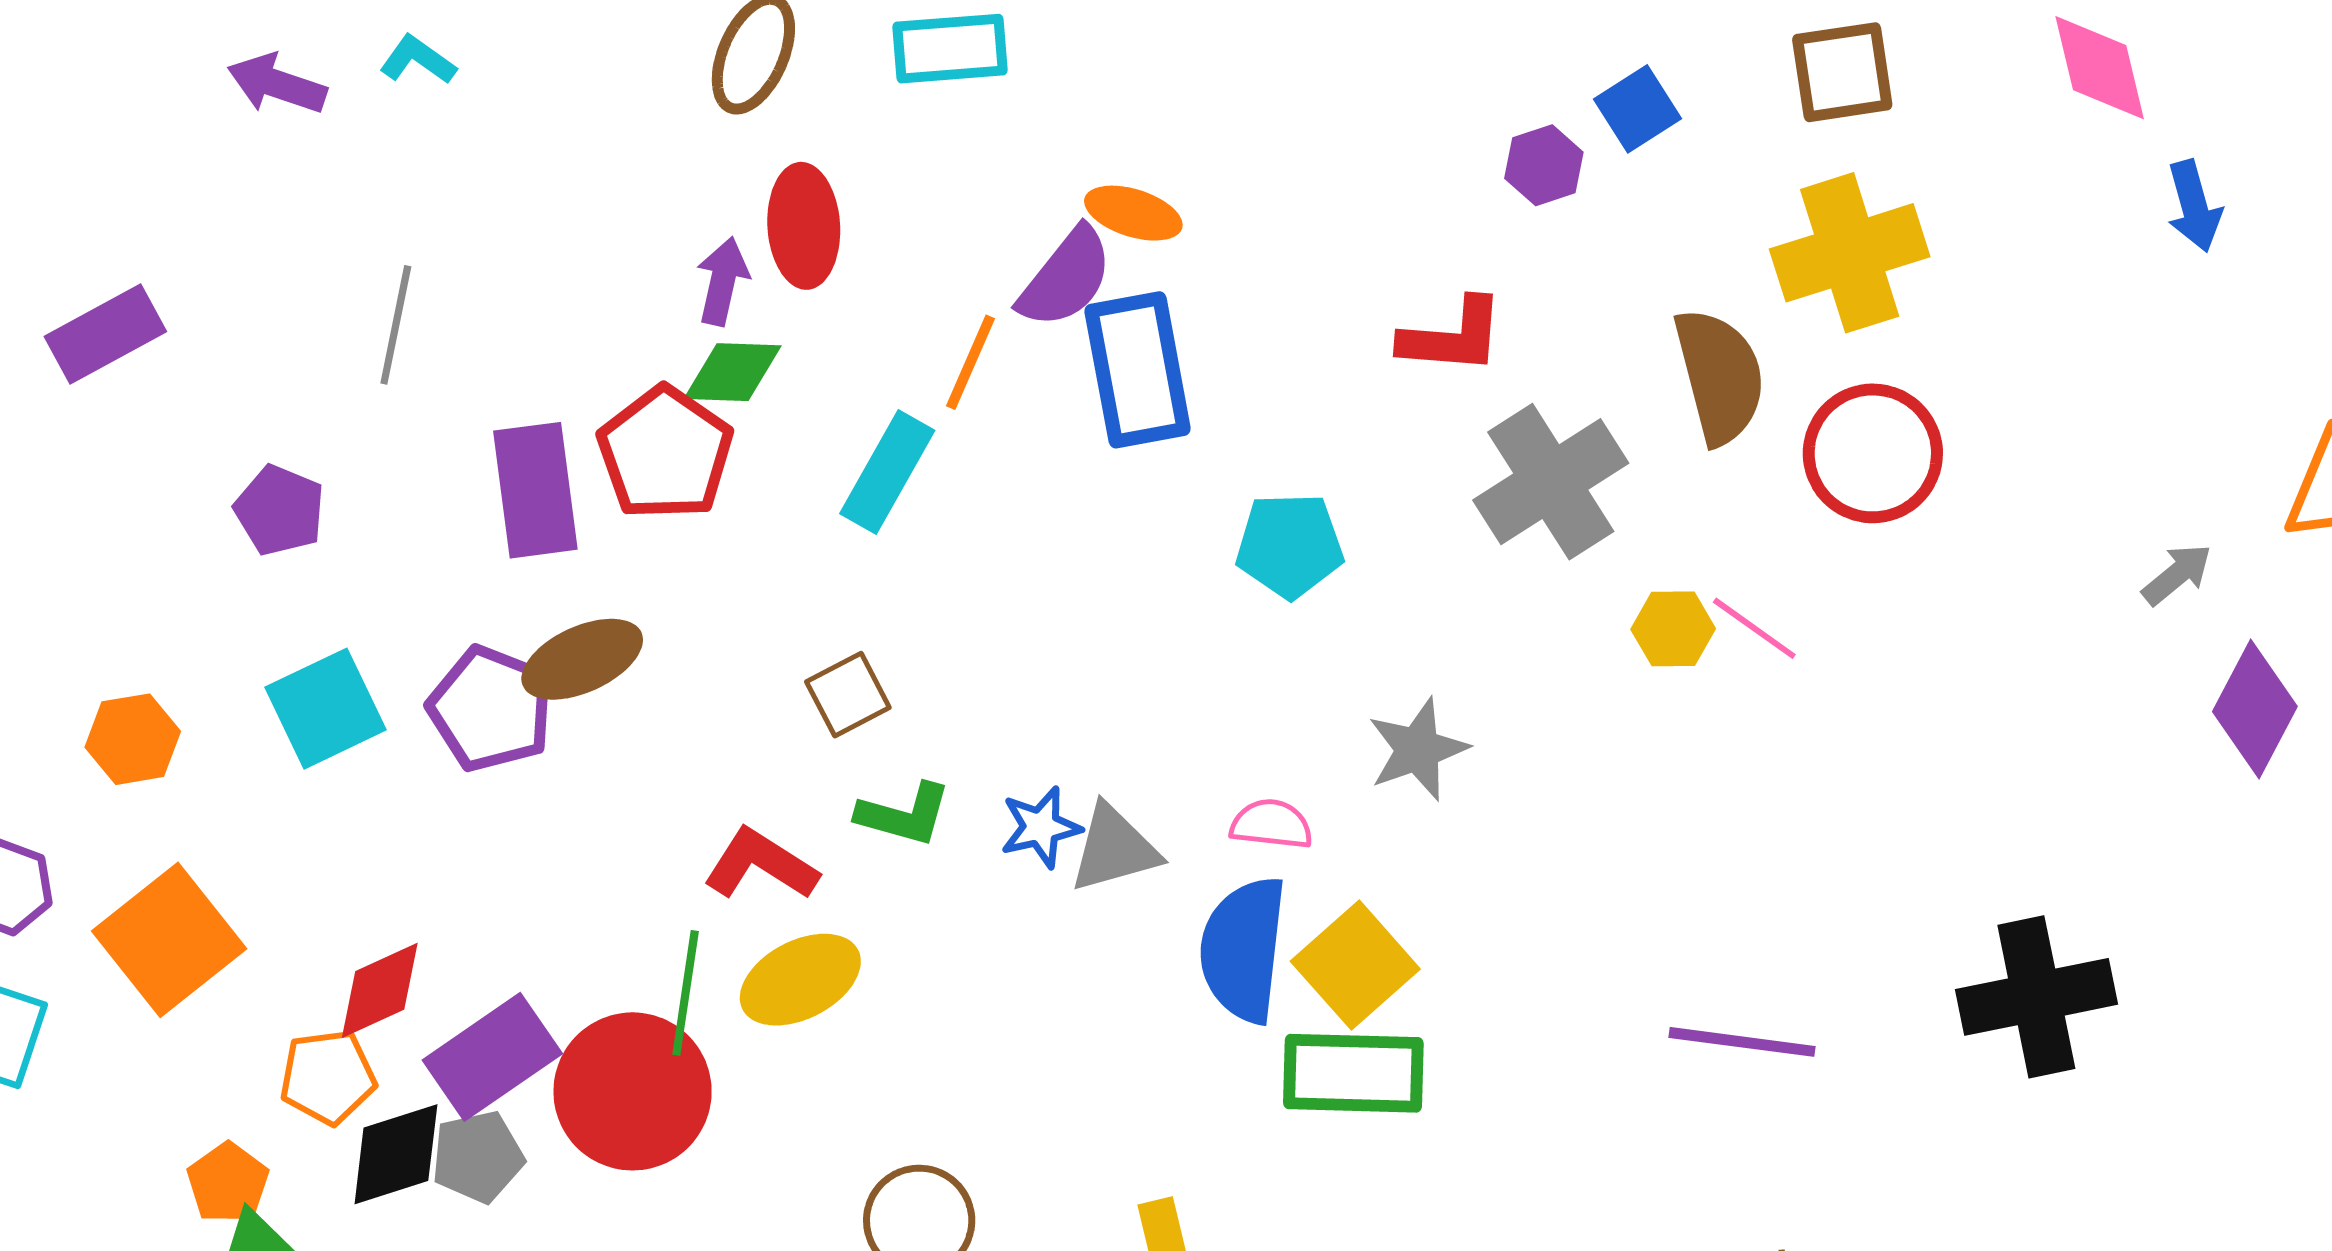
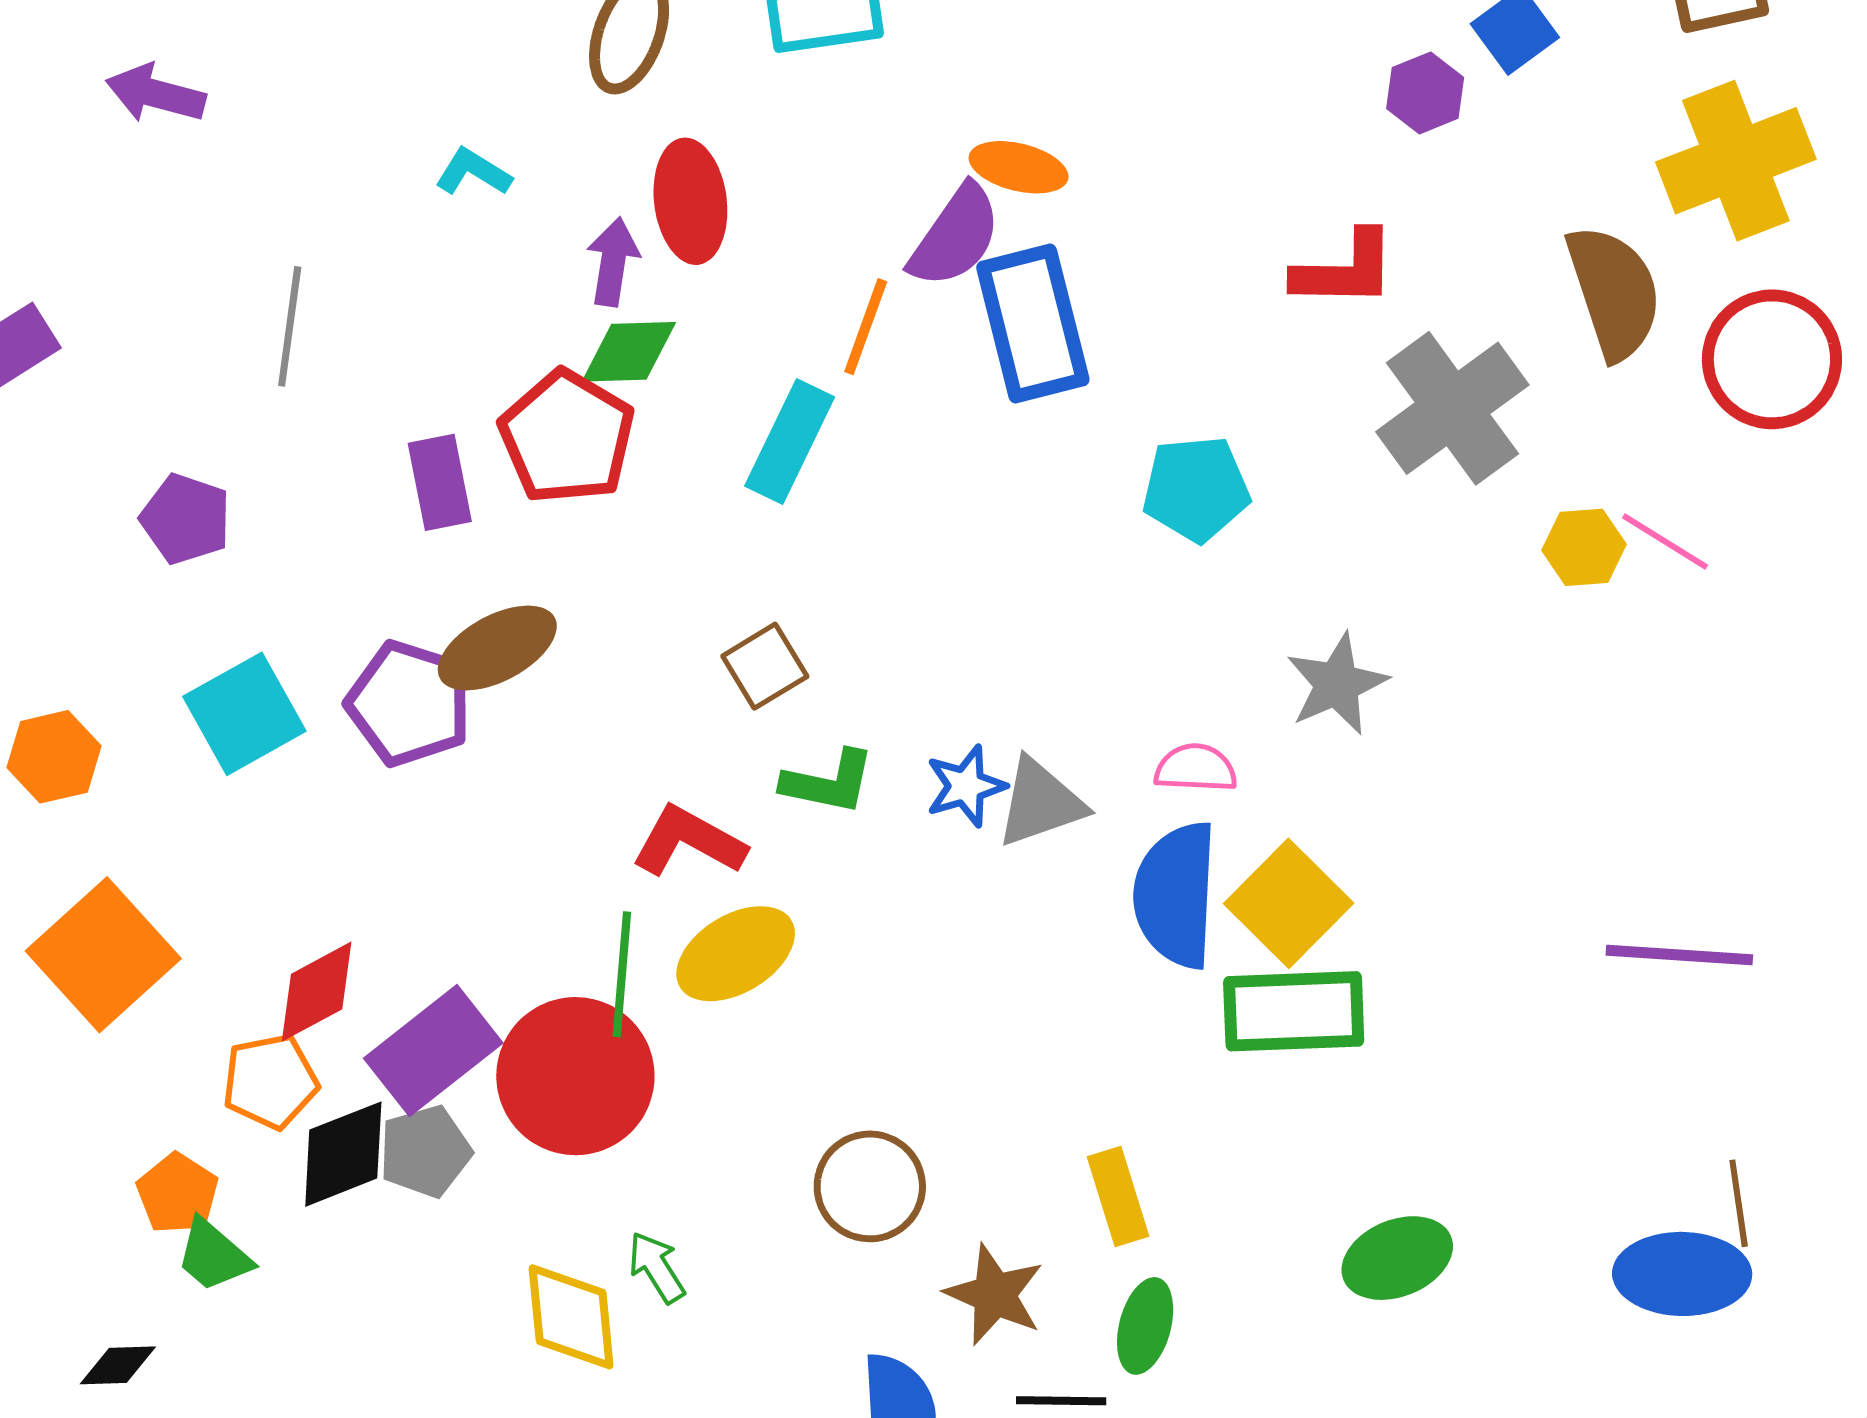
cyan L-shape: (418, 60) -> (473, 172), moved
purple rectangle: (535, 490) -> (440, 482), size x0.7

